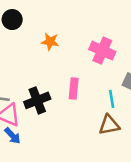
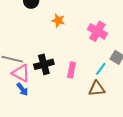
pink rectangle: (74, 89) -> (72, 70), moved
cyan line: (112, 99) -> (101, 69), turned 40

